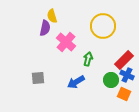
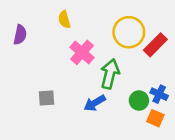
purple semicircle: (45, 28) -> (20, 35), moved
green arrow: (88, 59) -> (110, 74), size x1.6
red rectangle: (124, 60) -> (155, 45), moved

